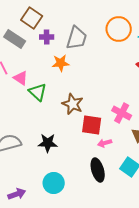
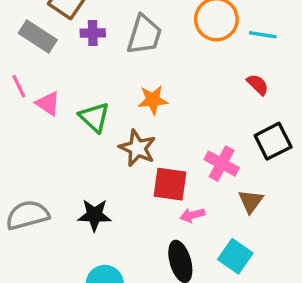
orange star: (61, 63) -> (153, 100), moved
green triangle: (38, 92) -> (94, 117), moved

